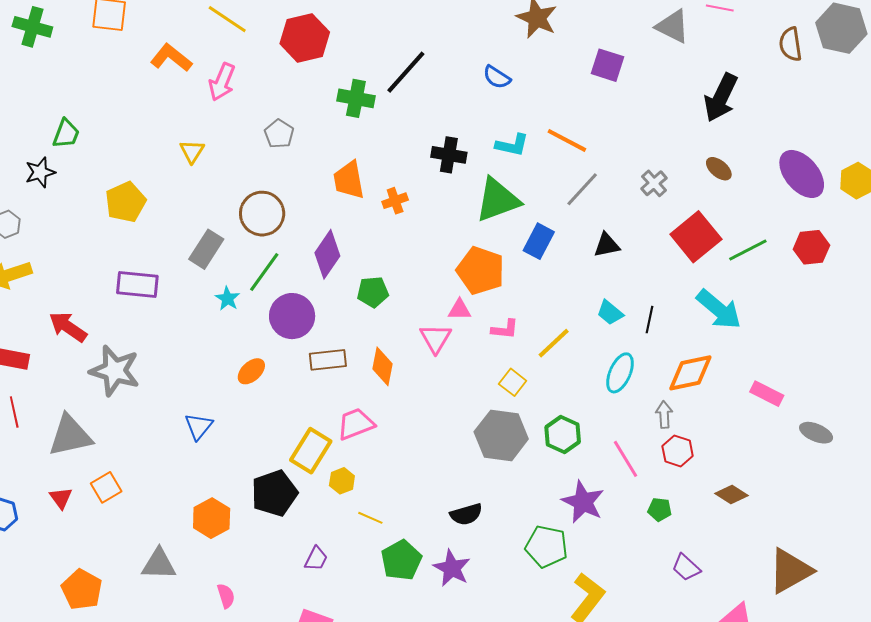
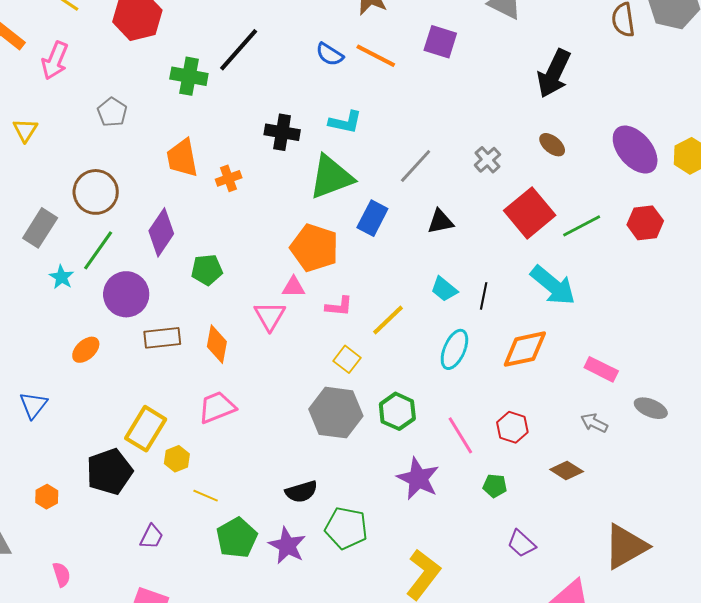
orange line: (567, 140) -> (376, 56), moved
gray arrow: (664, 414) -> (594, 423), moved, turned -60
pink trapezoid: (356, 424) -> (217, 407), moved
orange hexagon: (212, 518) -> (47, 497), size x0.6
green pentagon: (546, 546) -> (346, 528), moved

